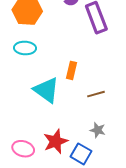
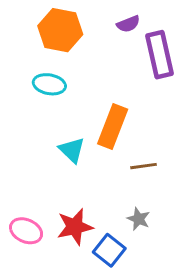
orange rectangle: (72, 70) -> (113, 127), size x1.6
cyan triangle: (46, 90) -> (72, 150), size x0.7

